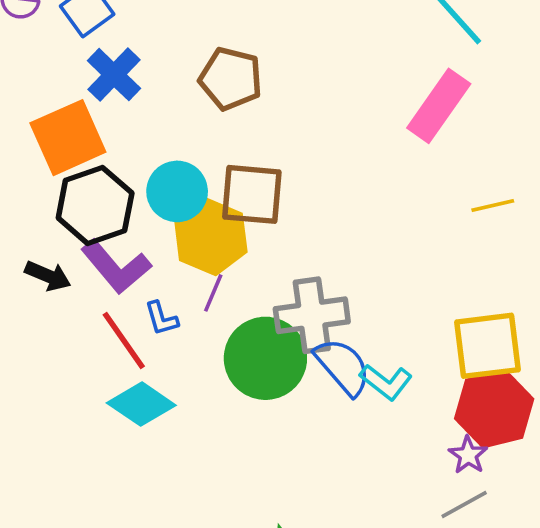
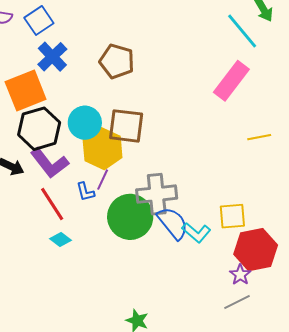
blue L-shape: (161, 318) -> (85, 192), moved
yellow square: (488, 346) -> (232, 216), moved, size x0.7
cyan diamond: (141, 404) -> (61, 240), size x0.6

